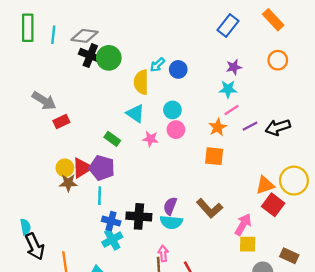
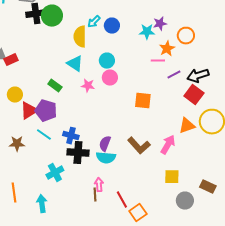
black cross: (90, 56) -> (36, 14), turned -30
orange circle: (278, 60) -> (186, 36), moved
cyan star: (228, 89) -> (147, 32), moved
pink line: (231, 110) -> (158, 61), turned 32
red rectangle: (61, 122) -> (11, 60), moved
orange star: (218, 127) -> (167, 49), moved
yellow circle: (65, 168) -> (15, 95), moved
brown star: (68, 183) -> (17, 144), moved
cyan line: (100, 196) -> (44, 135), turned -56
red square: (273, 205) -> (194, 95), moved
blue cross: (111, 221) -> (71, 136), moved
pink arrow: (243, 225) -> (168, 145), moved

